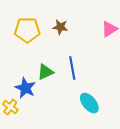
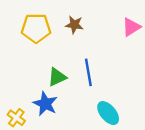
blue star: (25, 88) -> (45, 104), moved

